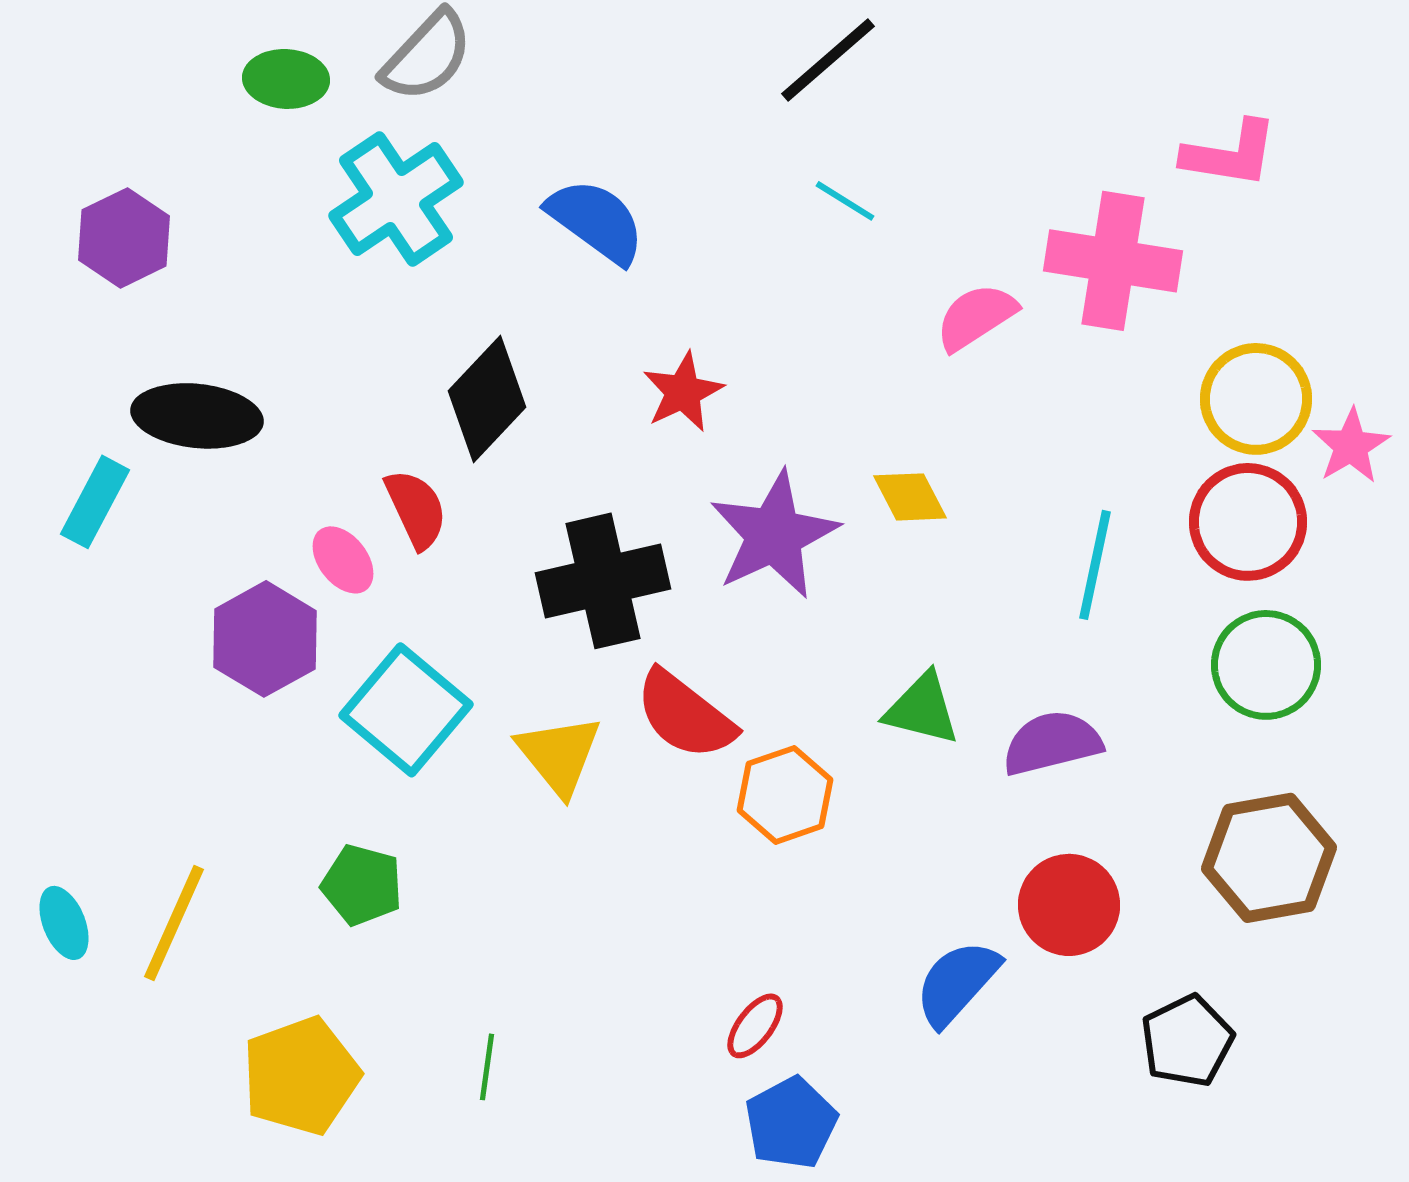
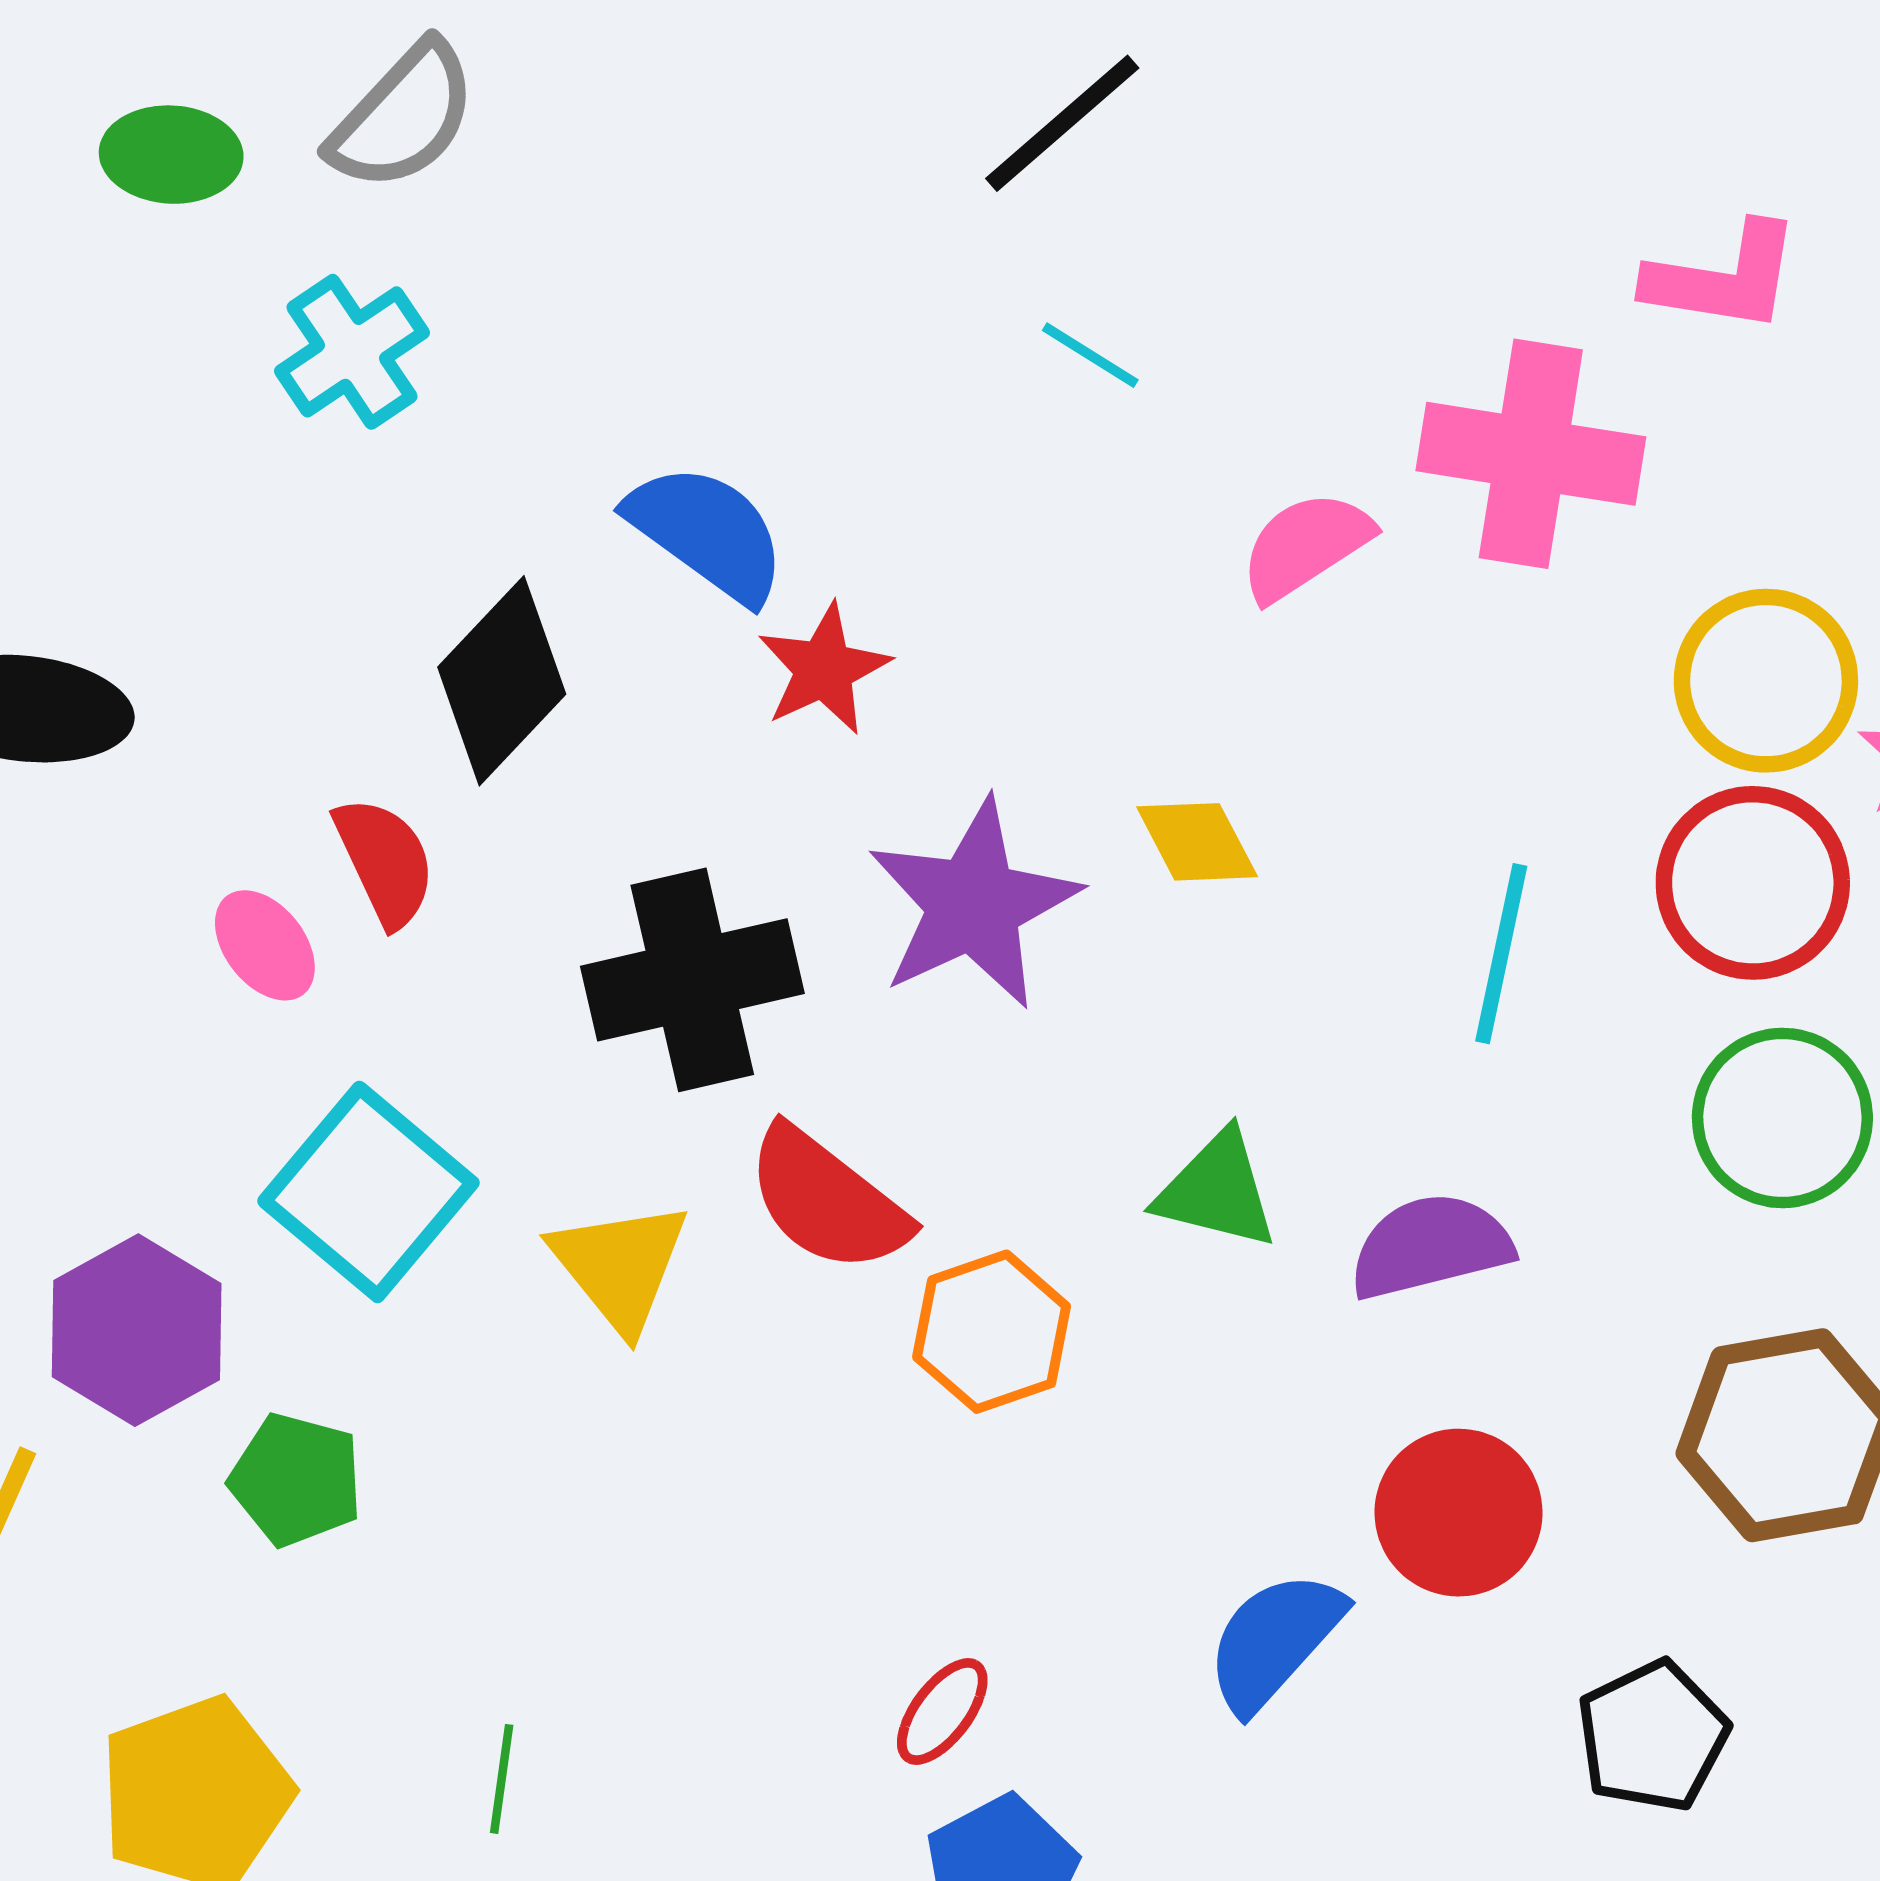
cyan cross: (396, 199) -> (352, 352), size x0.7
blue semicircle: (596, 221) -> (707, 533), moved
purple hexagon: (265, 639) -> (137, 1330), moved

